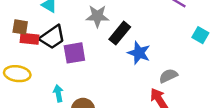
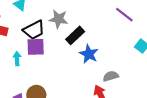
black trapezoid: (52, 37) -> (34, 30), moved
cyan arrow: (58, 93) -> (17, 59), moved

